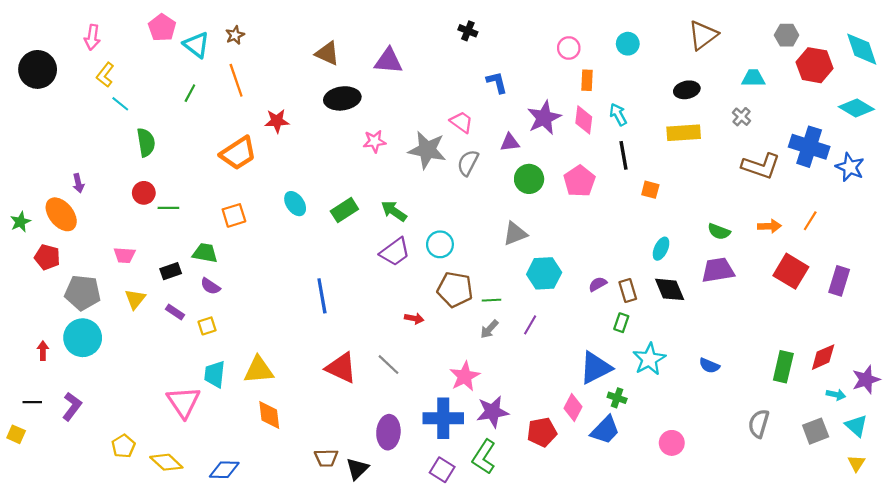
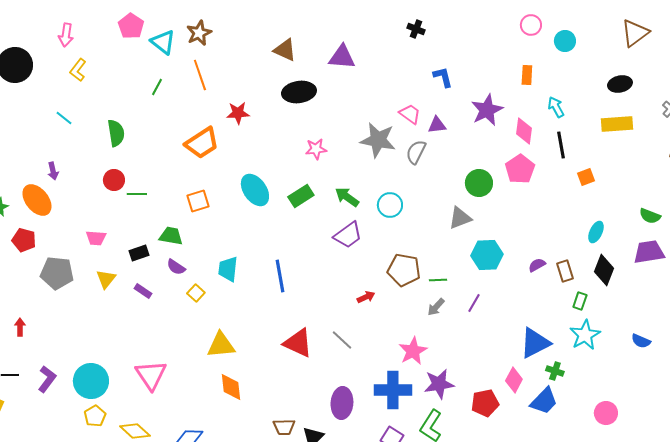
brown star: (235, 35) -> (199, 33), size x1.4
pink circle: (569, 48) -> (531, 25), moved
cyan line: (120, 104) -> (64, 118), moved
pink diamond: (584, 120) -> (524, 131), moved
pink star: (375, 141) -> (316, 149), moved
purple triangle: (510, 142) -> (437, 125), moved
green circle: (529, 179) -> (479, 183), moved
orange square: (650, 190) -> (586, 177), turned -36
cyan ellipse: (295, 204) -> (255, 190), size x1.4
cyan circle: (440, 244) -> (390, 205), moved
black diamond: (670, 289) -> (604, 270), turned 44
red arrow: (414, 318) -> (366, 297), turned -36
green rectangle: (621, 323) -> (580, 301), moved
yellow square: (207, 326) -> (196, 293), moved, turned -30
cyan circle: (83, 338) -> (91, 381), moved
cyan trapezoid: (215, 374) -> (228, 269), moved

